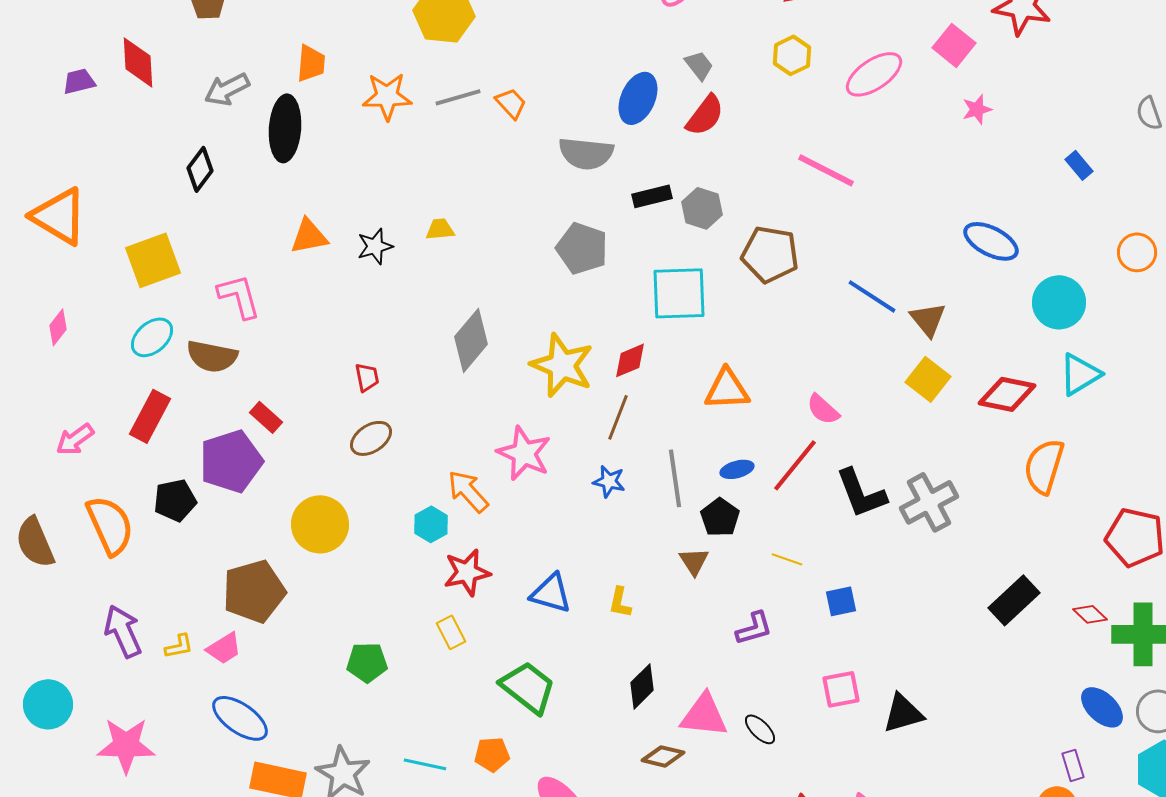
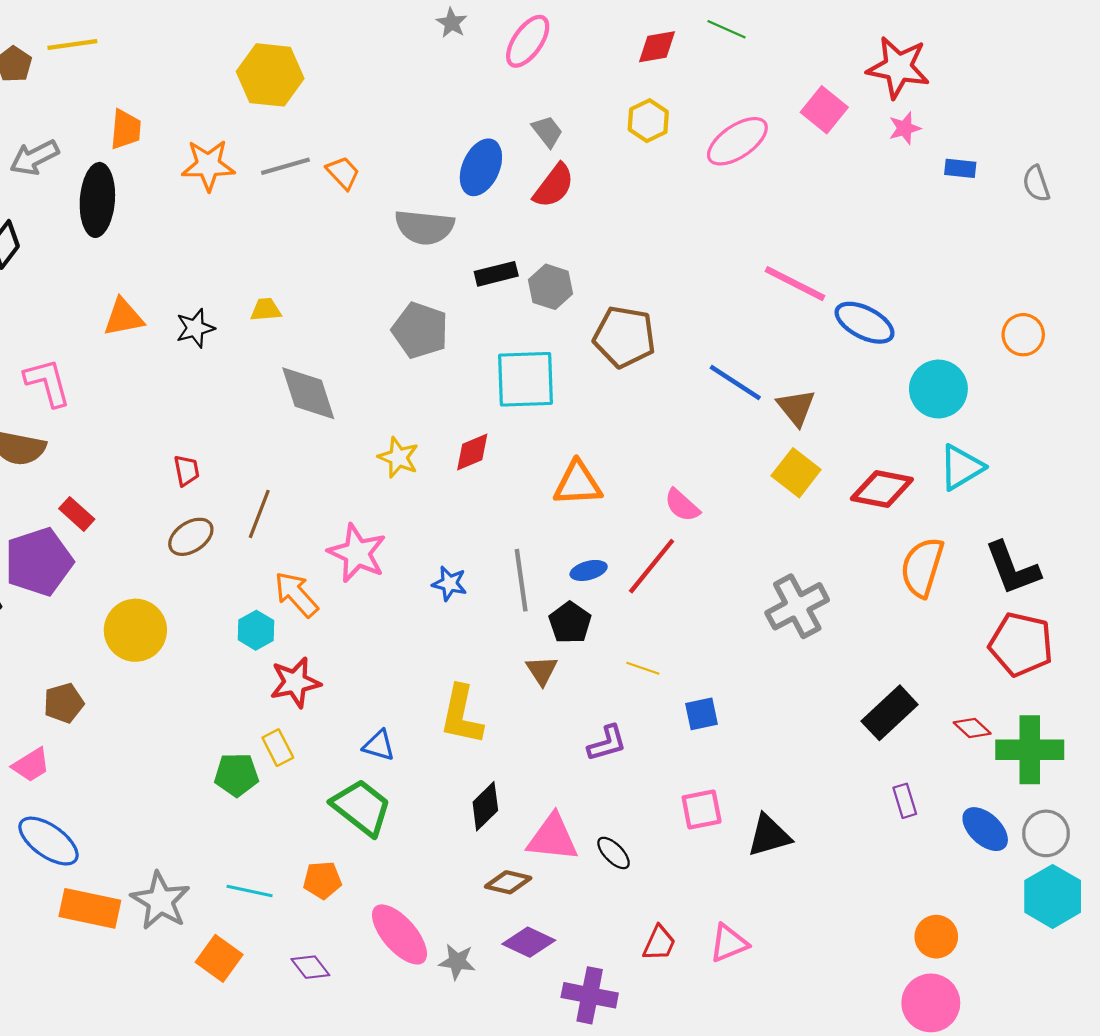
pink star: (977, 109) -> (905, 128), moved
blue rectangle: (1079, 165) -> (960, 168), moved, turned -44
pink line: (826, 170) -> (795, 284), moved
gray diamond: (471, 340) -> (308, 393), moved, turned -58
yellow star: (562, 365) -> (398, 457), size x0.6
brown line: (618, 417) -> (259, 514), moved
black L-shape: (861, 493) -> (1012, 568), moved
brown pentagon: (254, 591) -> (64, 703), size x0.6
blue triangle: (551, 593) -> (379, 745), moved, size x0.7
yellow L-shape: (620, 602) -> (461, 715), size x1.8
green pentagon: (367, 662) -> (236, 775), moved
purple rectangle: (1073, 765) -> (905, 801), moved

